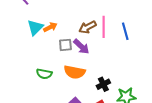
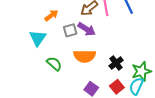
cyan triangle: (35, 28) -> (38, 38), moved
green semicircle: (44, 74) -> (54, 64), turned -140

